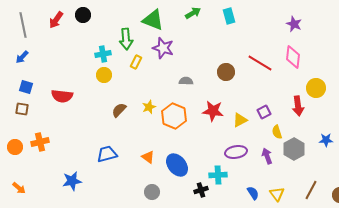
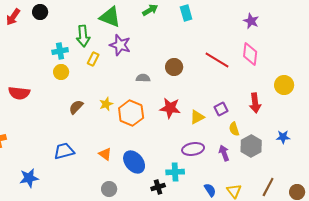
brown circle: (226, 72) -> (174, 67), moved
yellow circle: (316, 88) -> (284, 85), moved

